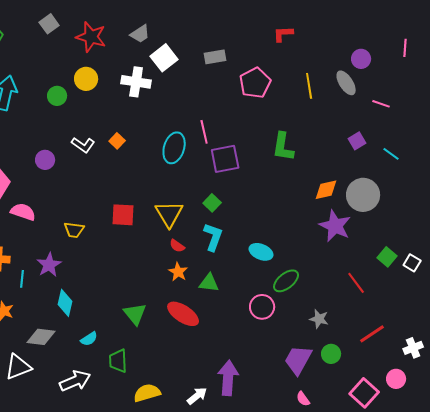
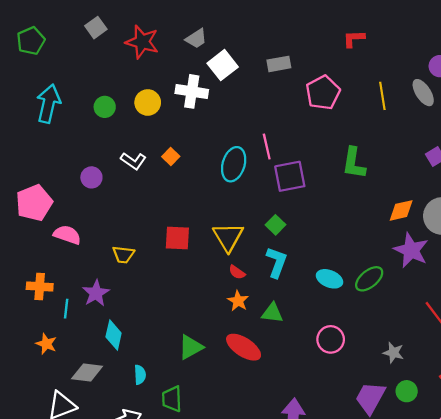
yellow circle: (86, 79) -> (148, 102), moved
green ellipse: (286, 281) -> (369, 279), moved
green triangle: (135, 314) -> (191, 347), turned 40
cyan semicircle: (89, 339) -> (140, 375), turned -60

